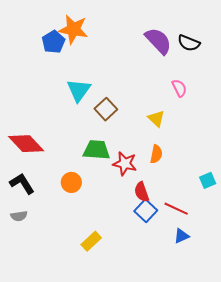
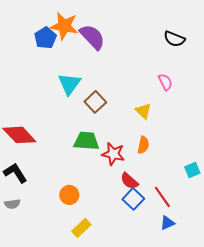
purple semicircle: (158, 41) -> (92, 37), moved
orange circle: (71, 182) -> (69, 195), moved
red semicircle: (142, 192) -> (129, 181), turned -30
red line: (176, 209) -> (162, 197), turned 30

